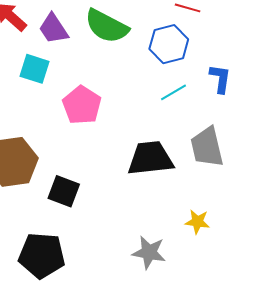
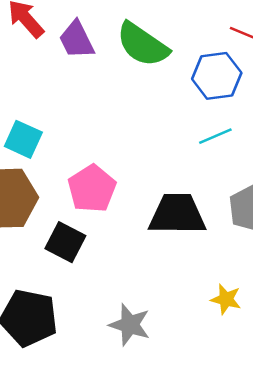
cyan square: (34, 69) -> (23, 139), moved
pink pentagon: (82, 105) -> (92, 189), moved
gray star: (149, 252) -> (130, 325), moved

